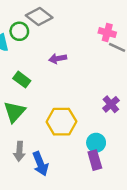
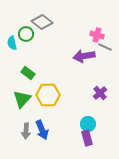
purple arrow: (58, 59) -> (84, 56), moved, size x1.5
yellow hexagon: (61, 122) -> (48, 95), moved
blue arrow: (40, 164) -> (42, 130), moved

